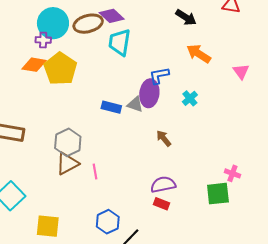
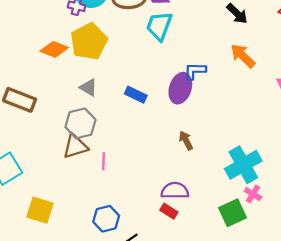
orange diamond: (34, 65) -> (54, 49), moved
cyan cross: (190, 98) -> (243, 165), moved, size x2.0
gray triangle: (135, 104) -> (88, 87), moved
green square: (218, 194) -> (233, 213), turned -30

